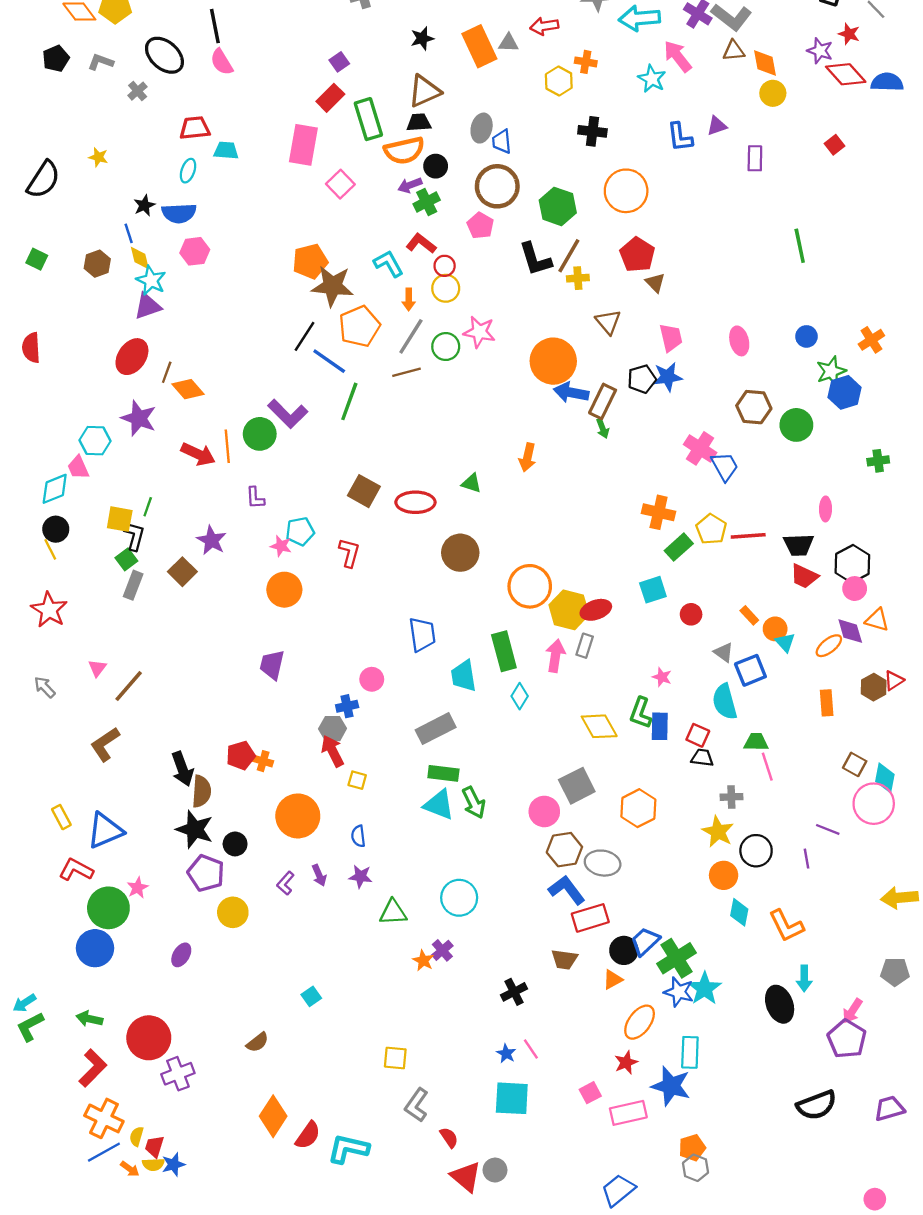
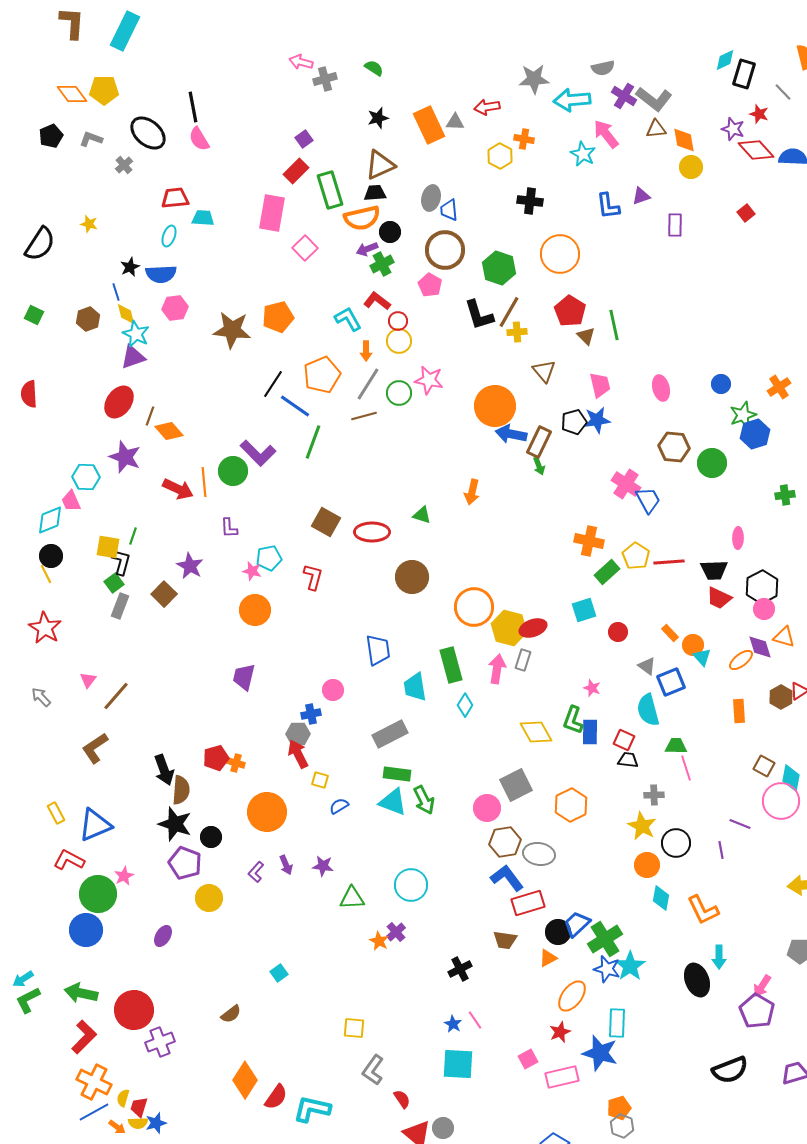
green line: (800, 246) -> (614, 325), moved
brown star: (333, 286) -> (232, 330), moved
blue semicircle: (358, 836) -> (339, 806), moved, turned 66
green arrow: (89, 1019) -> (81, 993), size x1.4

